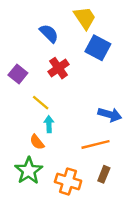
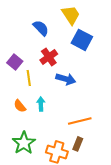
yellow line: (41, 103) -> (29, 78), moved, turned 42
blue arrow: (110, 115) -> (66, 79), moved
orange semicircle: (37, 142) -> (20, 106), moved
brown rectangle: (104, 174) -> (78, 144), moved

